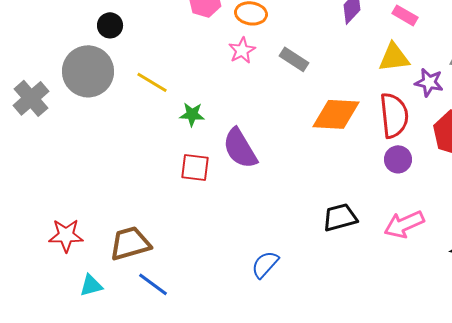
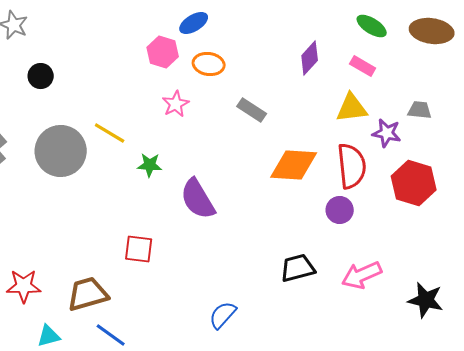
black circle: (110, 25) -> (41, 76), moved
pink star: (242, 50) -> (176, 104), moved
gray circle: (88, 71) -> (61, 151), moved
purple circle: (398, 159) -> (340, 210), moved
red square: (195, 167) -> (139, 249), moved

